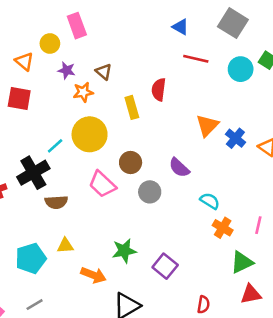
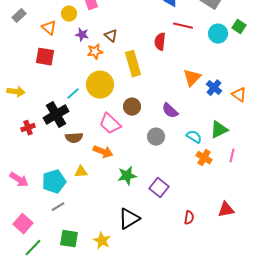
red semicircle: (159, 90) -> (160, 42), moved
yellow rectangle: (132, 107) -> (133, 64), size x1.4
gray circle: (150, 192) -> (156, 137), moved
green triangle: (242, 262) -> (219, 130), moved
orange arrow: (93, 275) -> (103, 152), moved
gray line: (35, 305) -> (58, 207), moved

